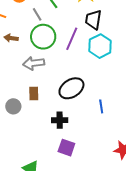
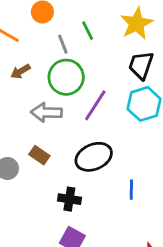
brown arrow: (11, 38) -> (20, 71), turned -48
purple line: (72, 39) -> (95, 105), moved
brown rectangle: (34, 93) -> (39, 155), turned -64

